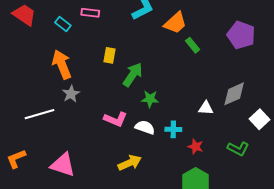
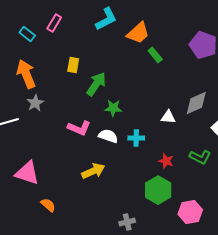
pink rectangle: (90, 13) -> (54, 23), turned -66
red star: (196, 147) -> (166, 161), moved

